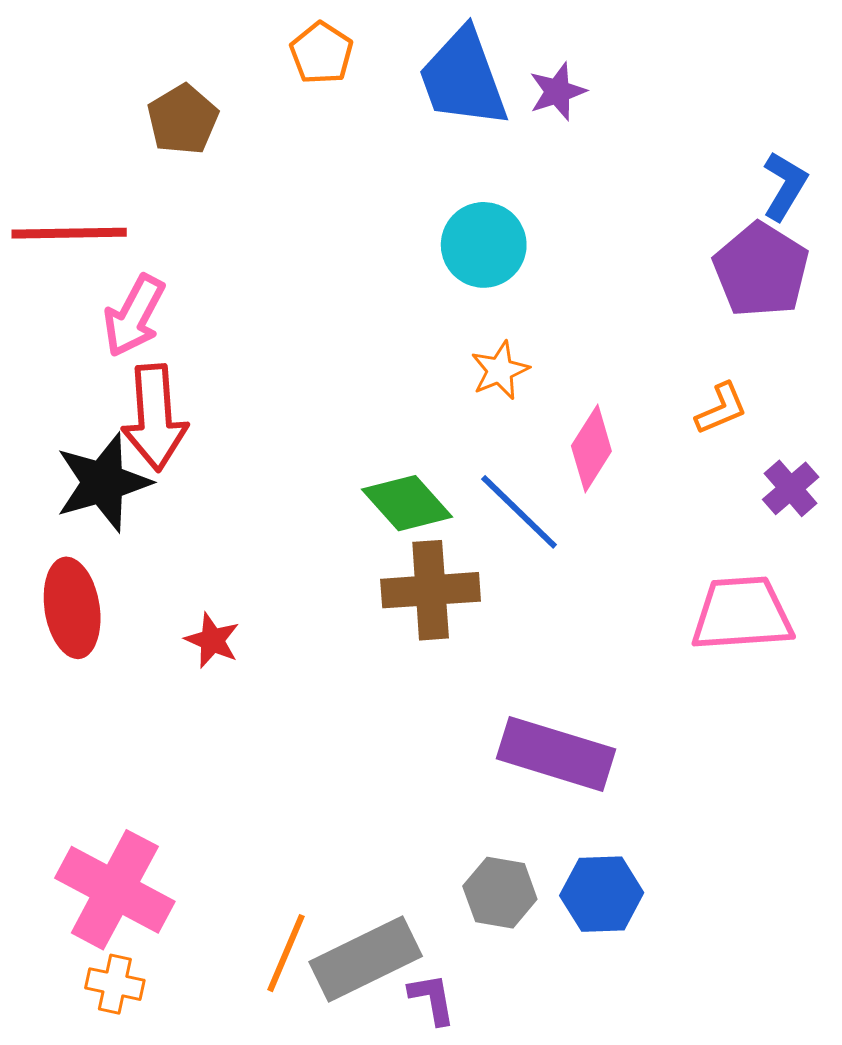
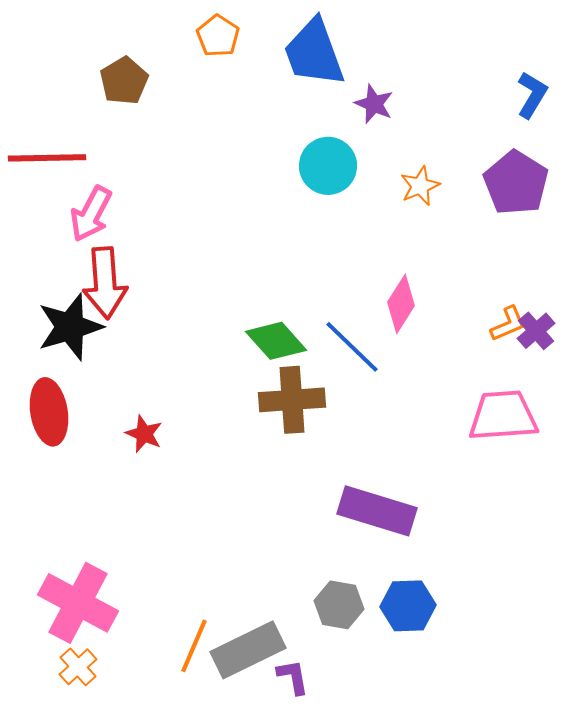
purple star: (557, 91) -> (374, 104), moved, turned -30
blue L-shape: (785, 186) -> (532, 95), moved
orange star: (500, 370) -> (420, 186), moved
orange L-shape: (721, 409) -> (508, 324), moved
orange cross: (115, 984) -> (78, 667), turned 36

